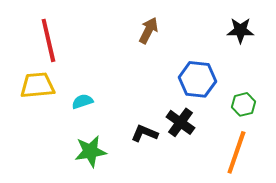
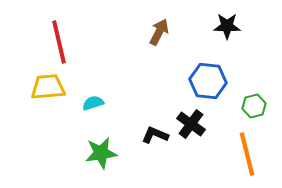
black star: (240, 30) -> (227, 26), moved
orange line: (236, 152) -> (247, 154), turned -33

